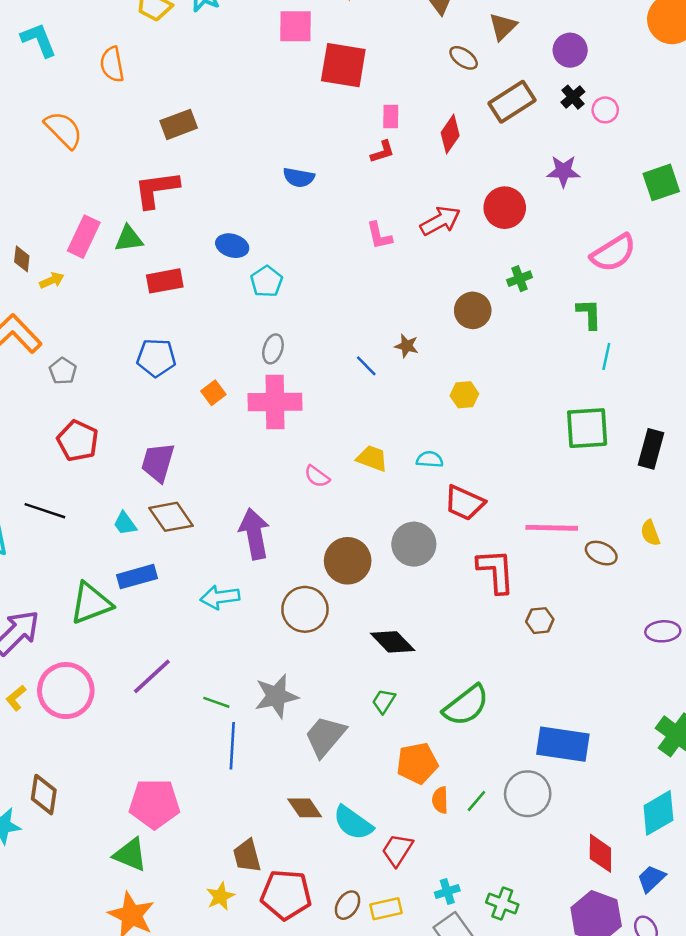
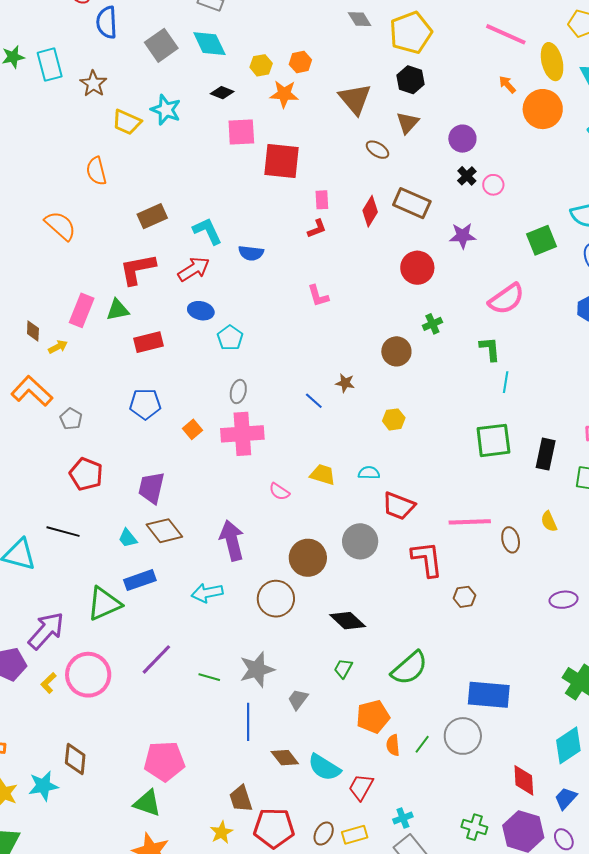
cyan L-shape: (39, 40) -> (207, 231), moved
brown rectangle: (512, 102) -> (412, 203), moved, turned 60
red arrow: (440, 221) -> (194, 269), moved
brown ellipse: (601, 553) -> (511, 540), turned 55
gray trapezoid: (325, 736) -> (298, 699), size x0.6
blue line: (232, 746) -> (248, 722), moved
green cross: (502, 904) -> (474, 827), moved

